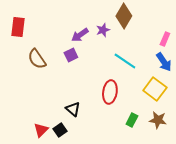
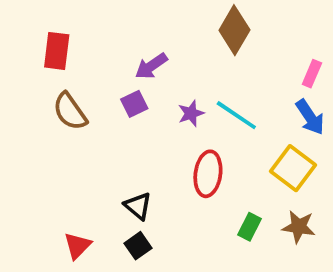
red rectangle: (18, 27) -> (57, 51), moved
purple star: (103, 30) -> (191, 113), moved
black square: (60, 130) -> (138, 246), moved

